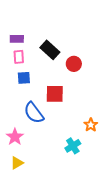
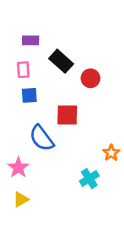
purple rectangle: (17, 39) -> (31, 40), moved

